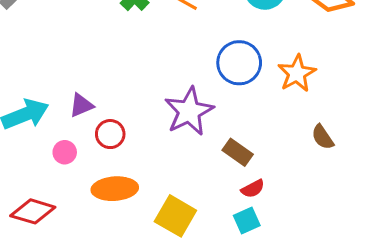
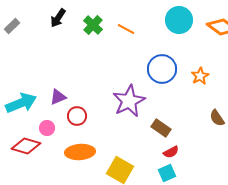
orange star: (297, 73) -> (200, 76), size x0.7
red diamond: (33, 211) -> (26, 146), moved

